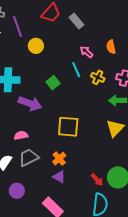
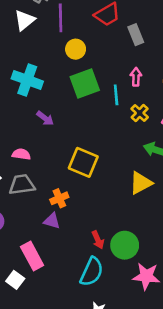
pink arrow: (86, 52) -> (136, 77), turned 32
green square: (53, 83) -> (85, 83), moved, size x1.6
purple arrow: (30, 104) -> (45, 118), size x0.6
purple triangle: (59, 177) -> (52, 221), turned -32

